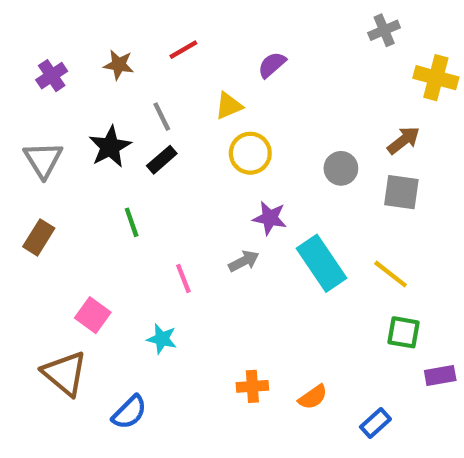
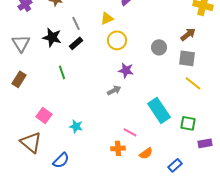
black star: (110, 147) -> (52, 37), turned -30
cyan rectangle: (322, 263) -> (159, 110), moved
yellow line: (391, 274) -> (193, 83), moved
pink line: (183, 278) -> (130, 132), moved, turned -40

